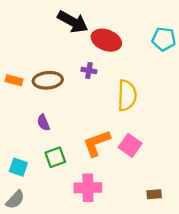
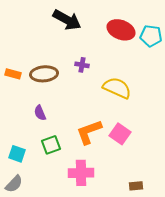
red ellipse: (106, 40) -> (121, 30), moved
yellow semicircle: (127, 95) -> (117, 88), turned -68
brown rectangle: (154, 194) -> (136, 186), moved

